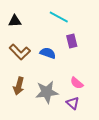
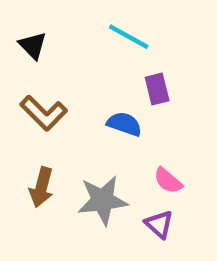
black triangle: (15, 21) -> (33, 45), turned 48
blue semicircle: (48, 53) -> (124, 124), moved

